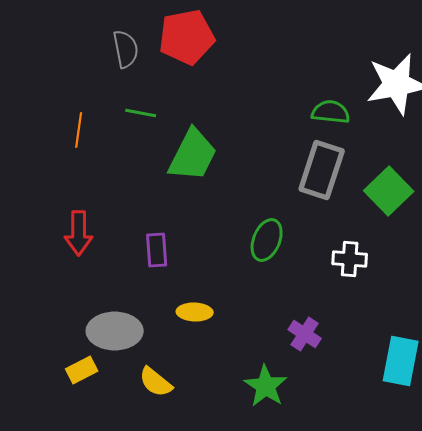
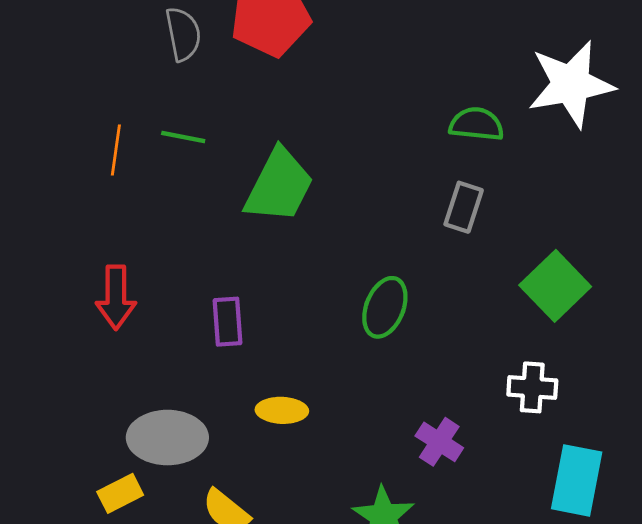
green line: (141, 113) -> (183, 137), moved
gray rectangle: (322, 170) -> (464, 207), size x0.6
green square: (389, 191) -> (555, 286), moved
white cross: (350, 259) -> (532, 387), moved

